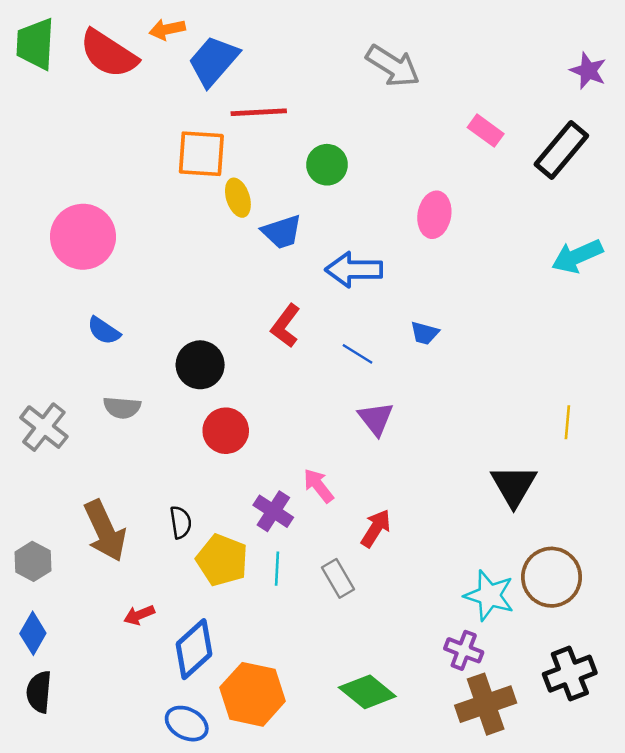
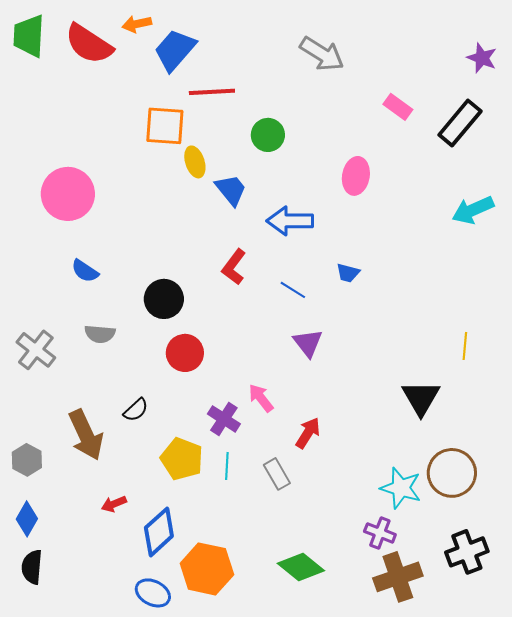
blue trapezoid: (282, 232) -> (231, 190), turned -111
black semicircle: (181, 522) -> (136, 410), moved, turned 56

